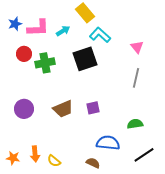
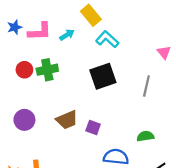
pink triangle: (137, 47) -> (164, 52), moved
red circle: (24, 54) -> (24, 70), moved
black square: (85, 59) -> (103, 76), moved
purple square: (93, 108) -> (93, 127), moved, turned 32

